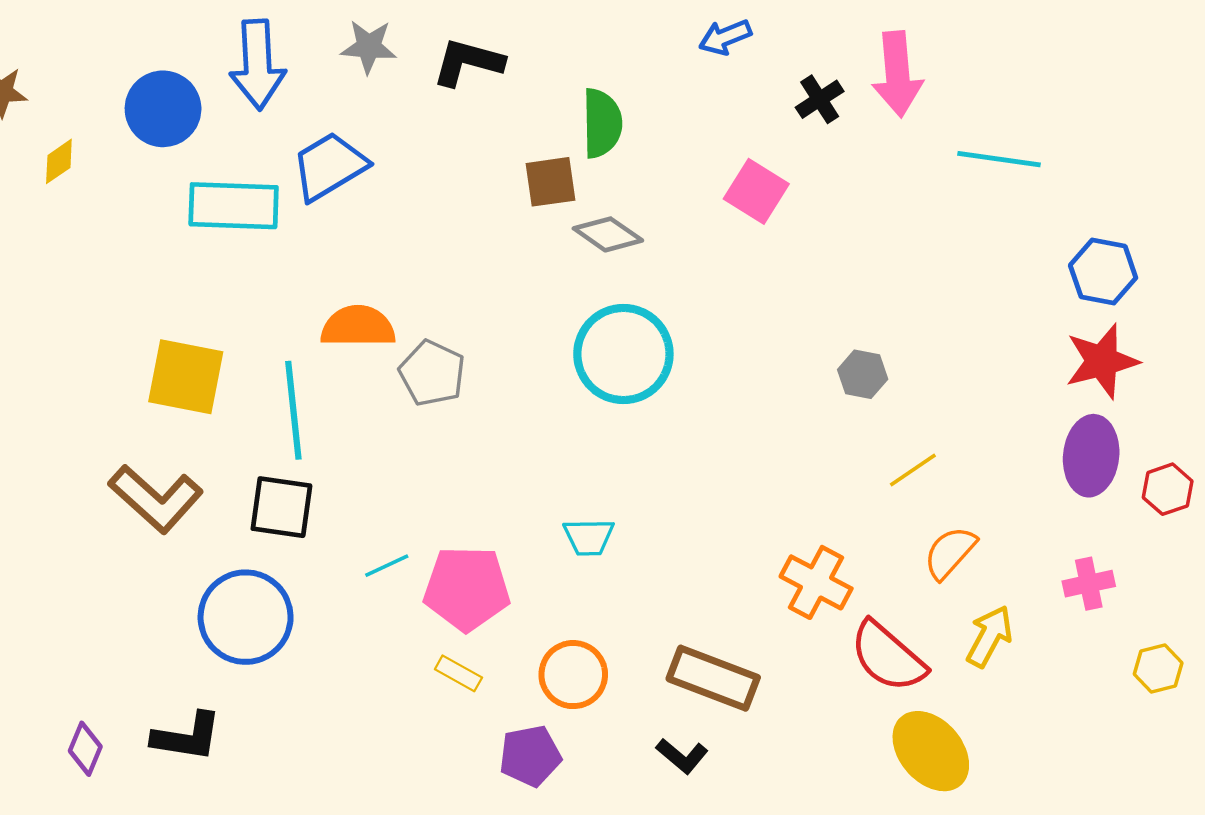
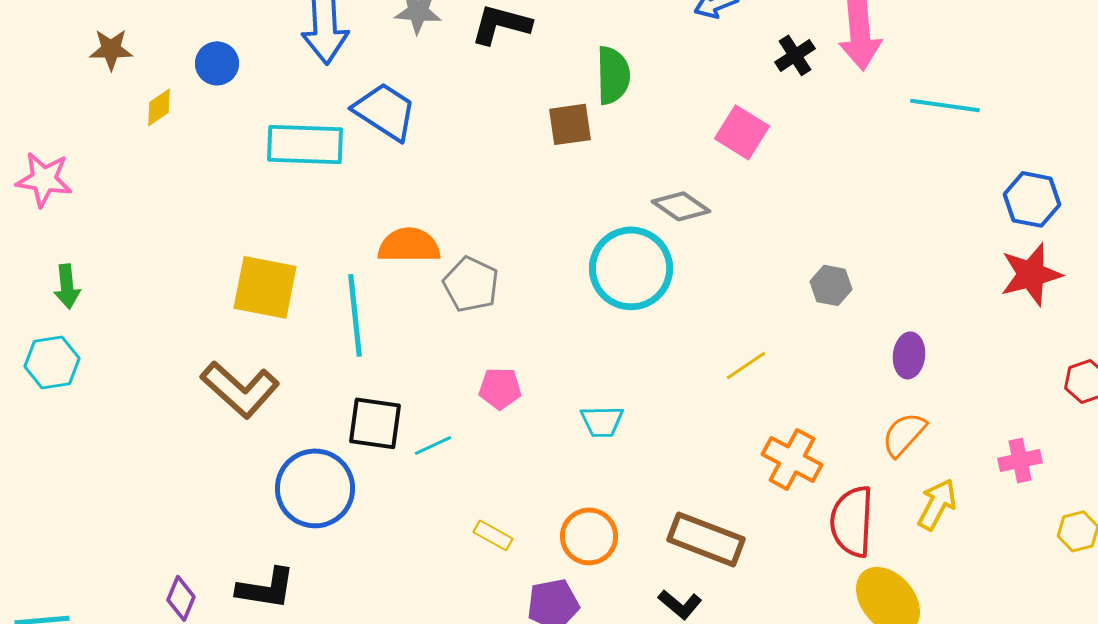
blue circle: (163, 109) -> (217, 63), moved, size x0.7
blue trapezoid: (329, 166) -> (385, 111), turned 64
gray diamond: (608, 234) -> (681, 206), moved
purple ellipse: (1091, 456) -> (909, 355), moved, size x0.7
yellow line: (913, 470) -> (746, 365), moved
black square: (281, 507) -> (375, 423), moved
pink pentagon: (467, 588) -> (500, 388), moved, size x0.6
red semicircle: (888, 657) -> (852, 521), turned 52

